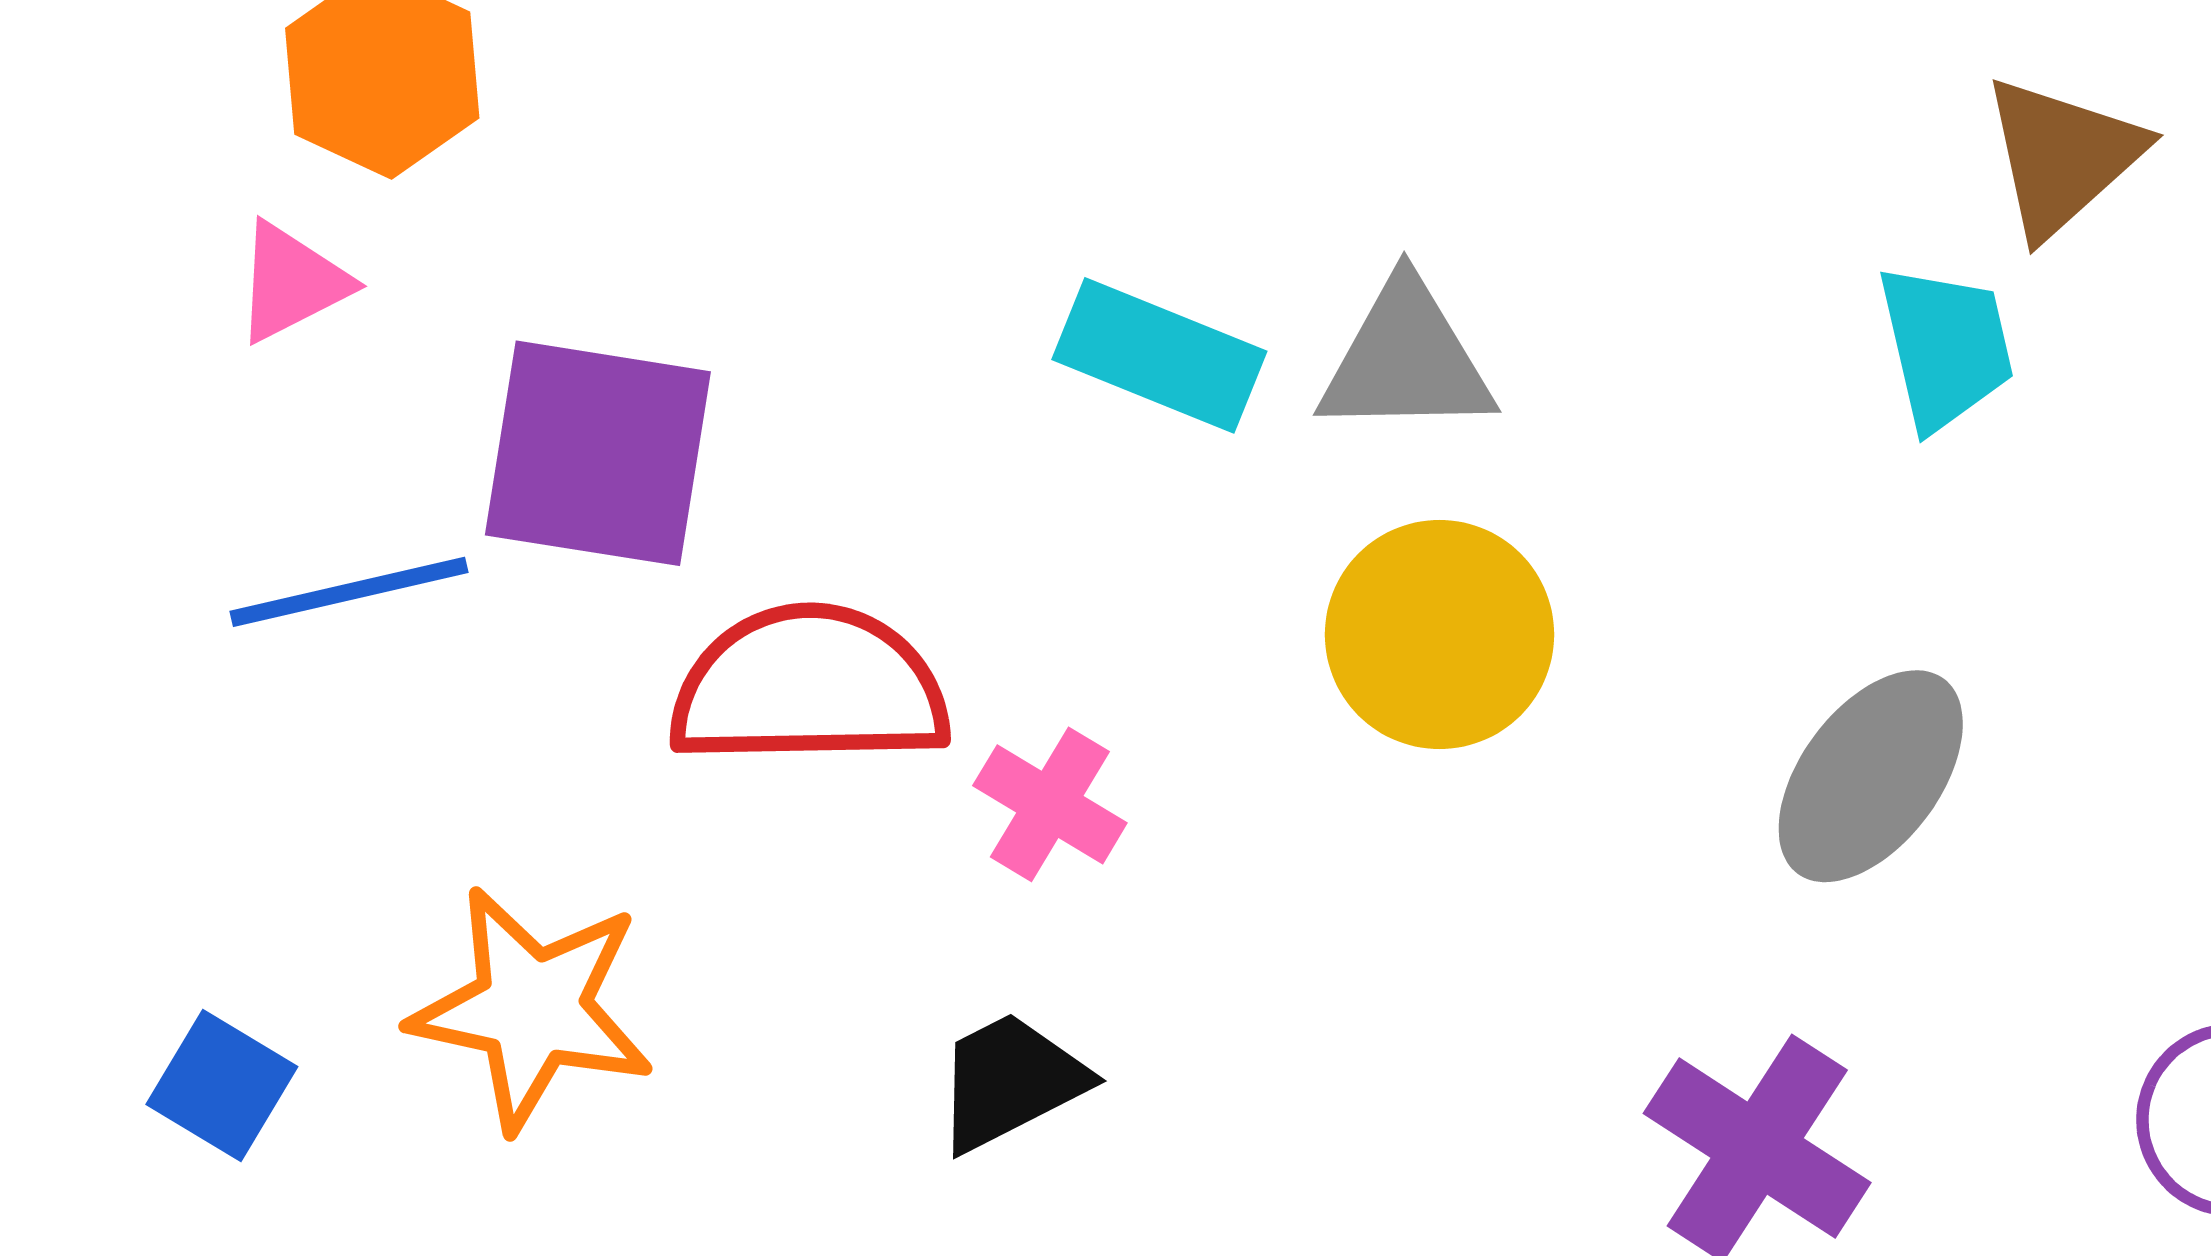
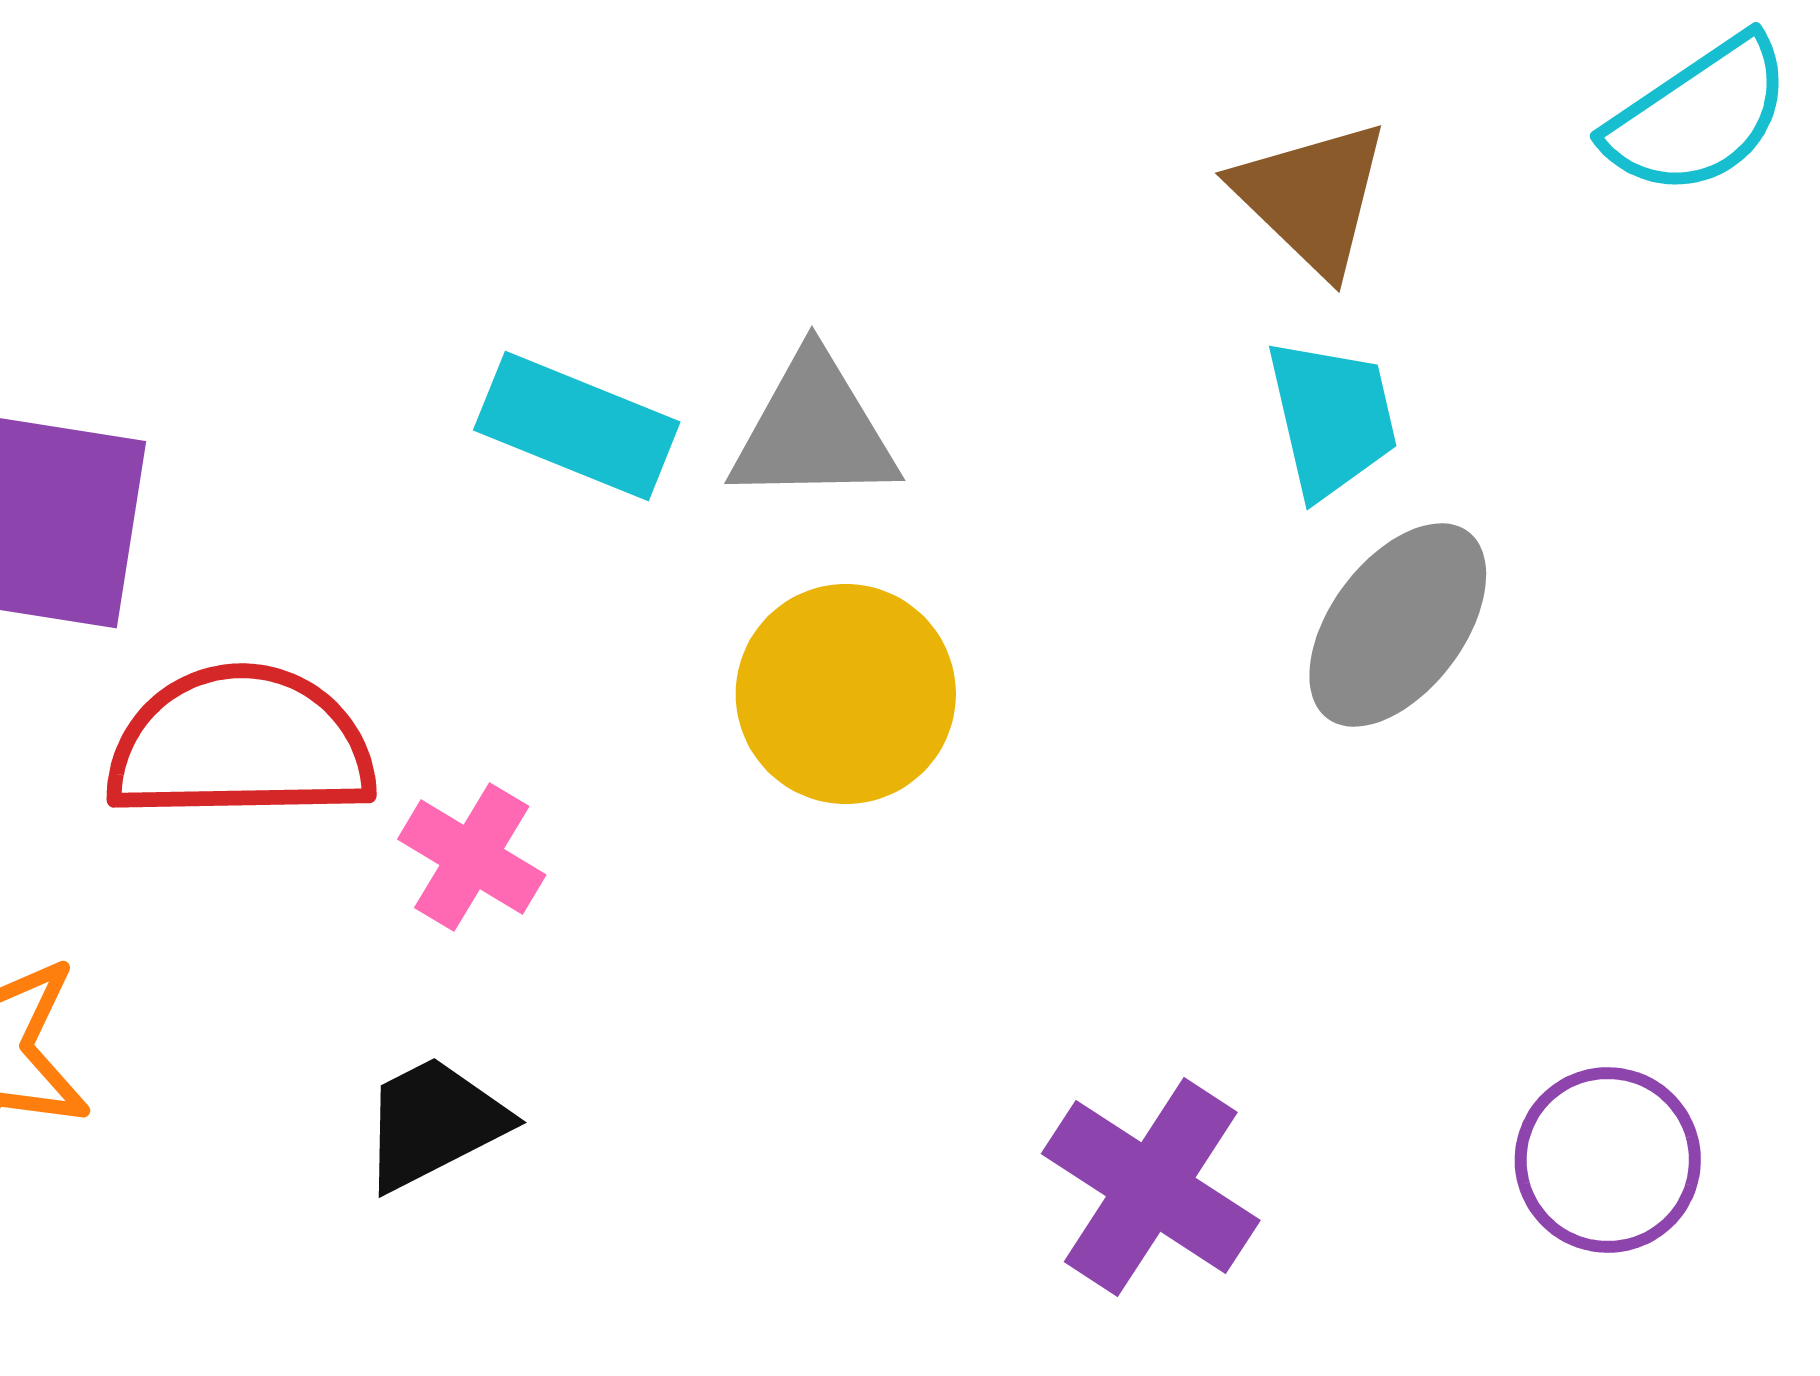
brown triangle: (2062, 156) -> (1312, 197), moved, turned -34
gray ellipse: (1871, 776) -> (1398, 625), moved

